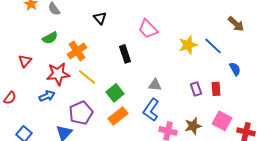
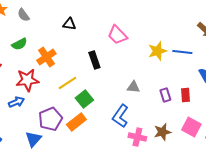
black triangle: (100, 18) -> (69, 24), turned -40
blue line: (213, 46) -> (182, 52), turned -36
yellow line: (87, 77) -> (67, 83), moved, turned -72
gray triangle: (155, 85) -> (133, 87), moved
orange rectangle: (118, 116) -> (76, 122), moved

